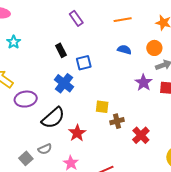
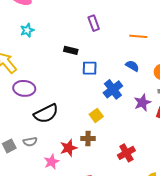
black rectangle: (61, 50) -> (71, 50), turned -64
blue cross: (64, 83) -> (113, 89), moved
yellow square: (102, 107) -> (96, 115), turned 32
brown cross: (117, 121) -> (88, 139), moved
red star: (77, 133) -> (69, 148), moved

